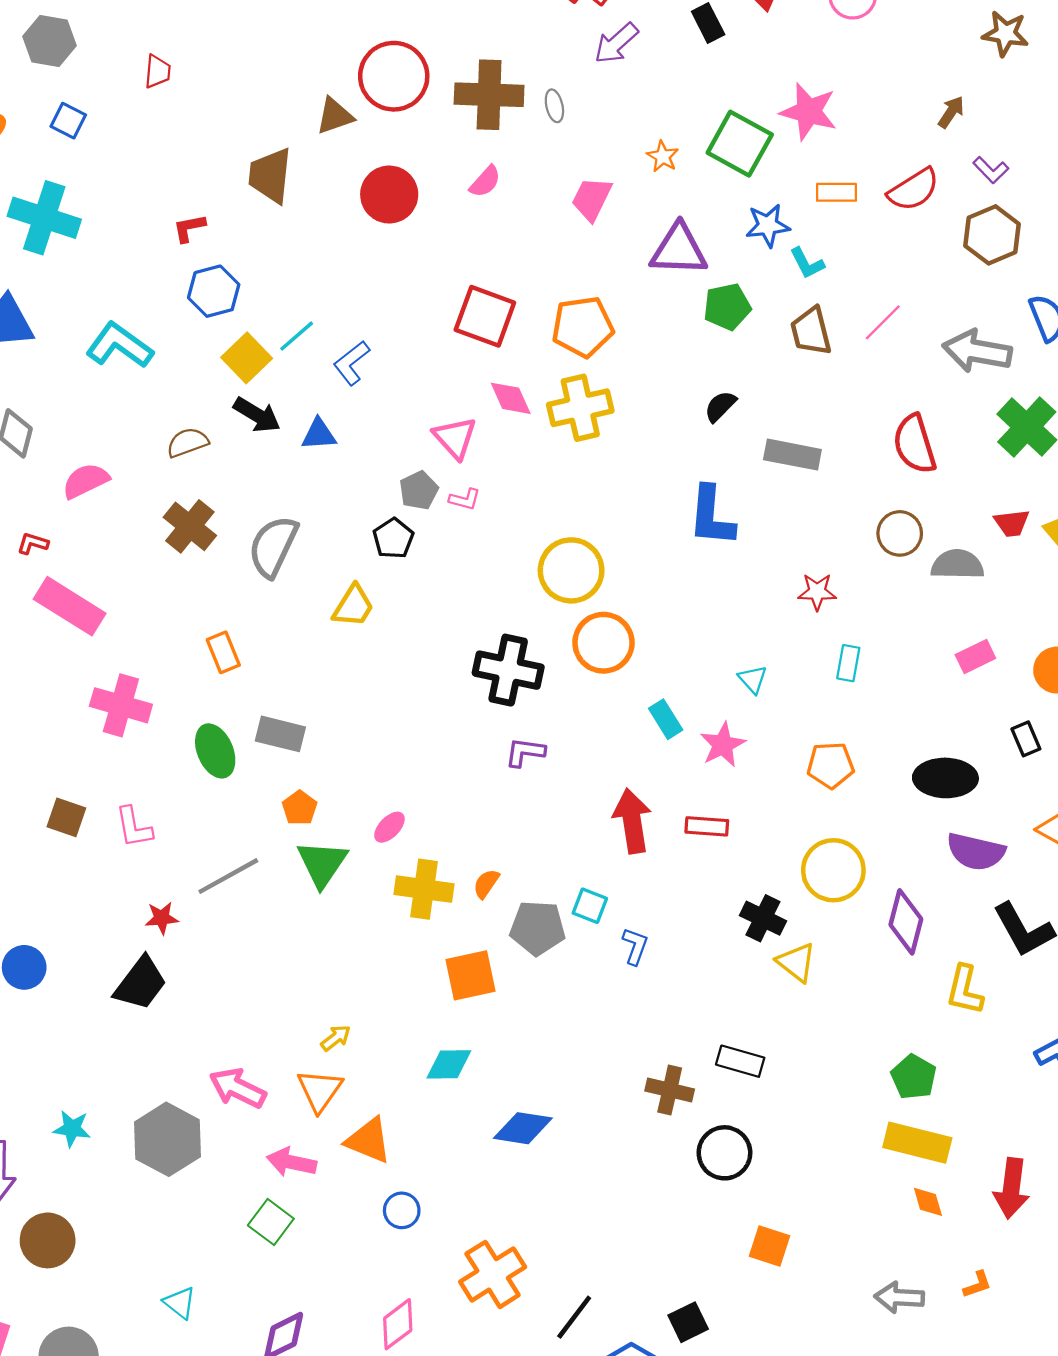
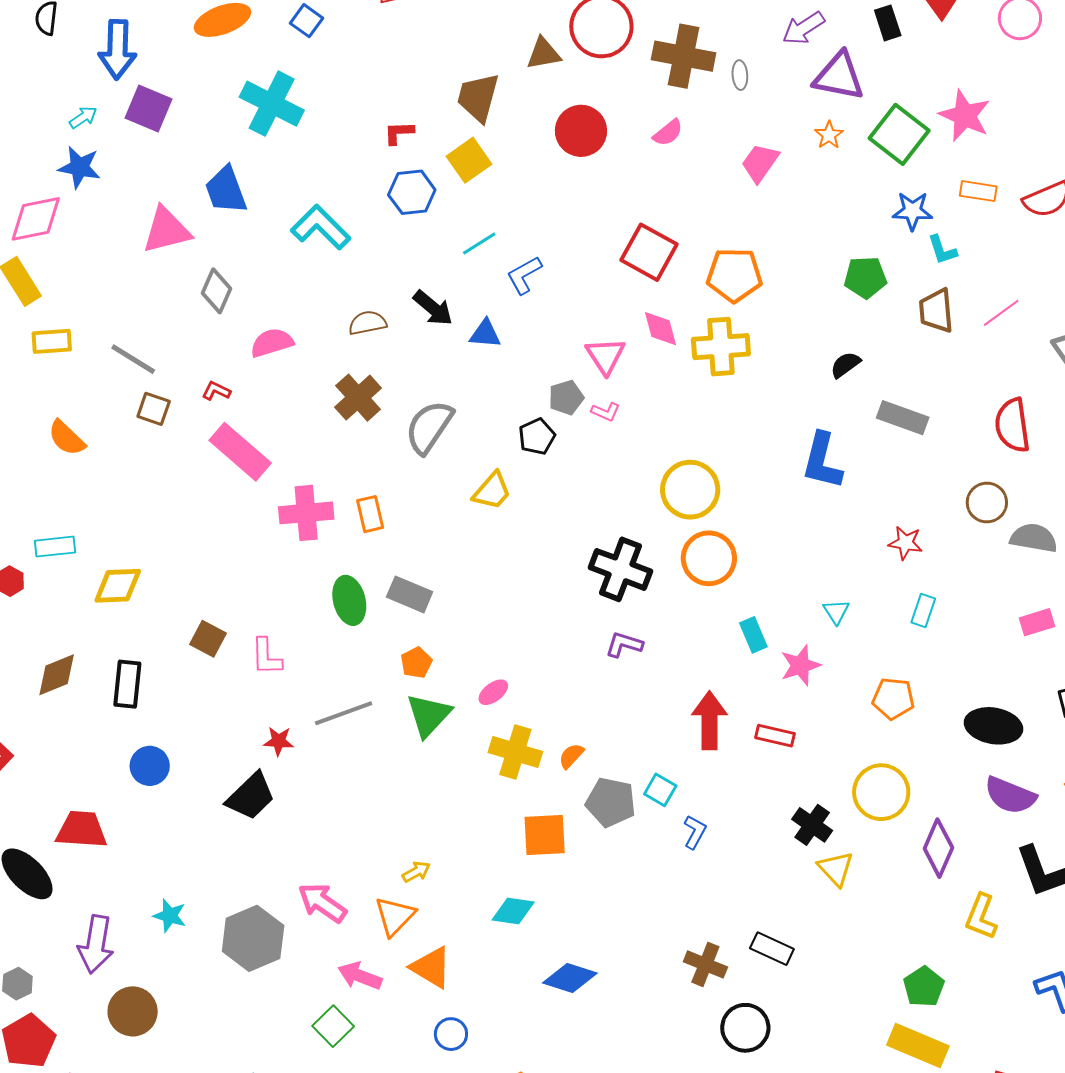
purple triangle: (679, 250) -> (839, 76), moved
yellow square: (247, 358) -> (469, 160), moved
pink cross: (121, 705) -> (306, 513), moved, turned -30

